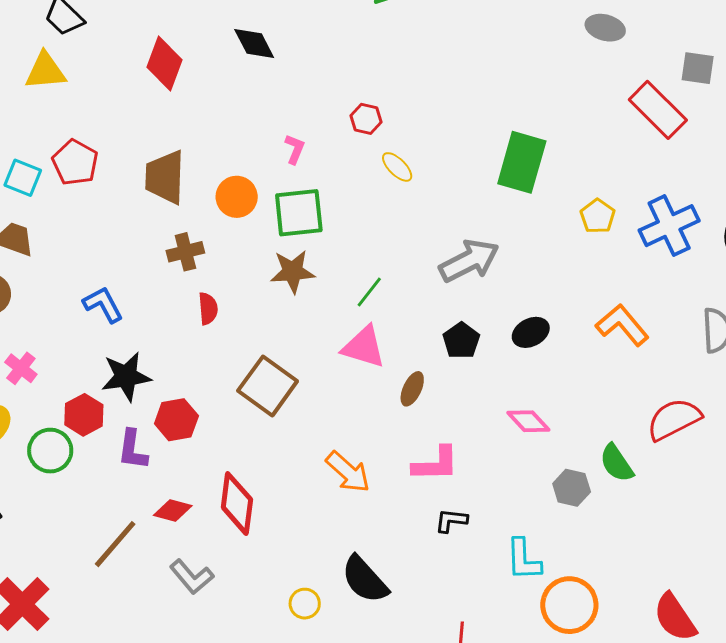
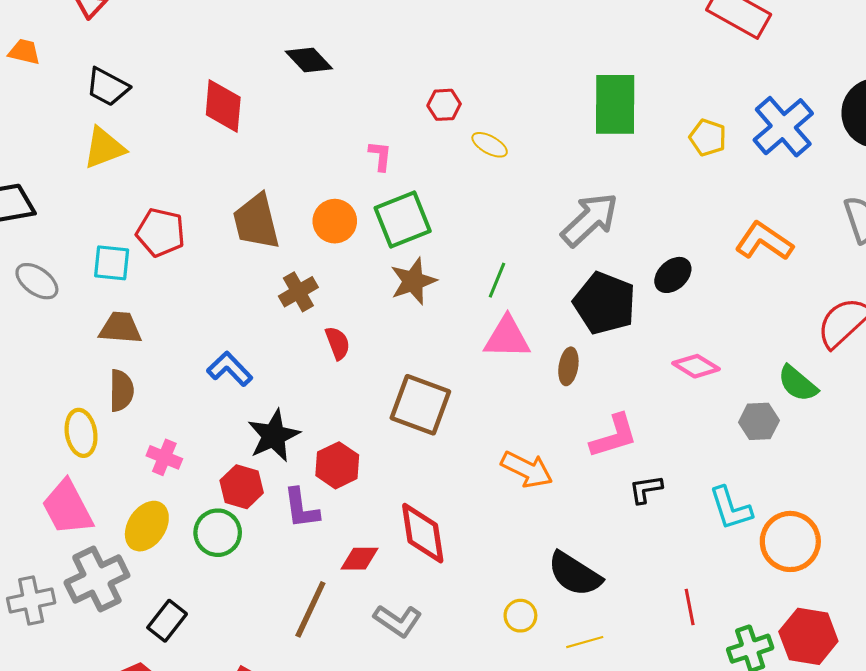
black pentagon: (461, 341) -> (605, 303), size x1.6

